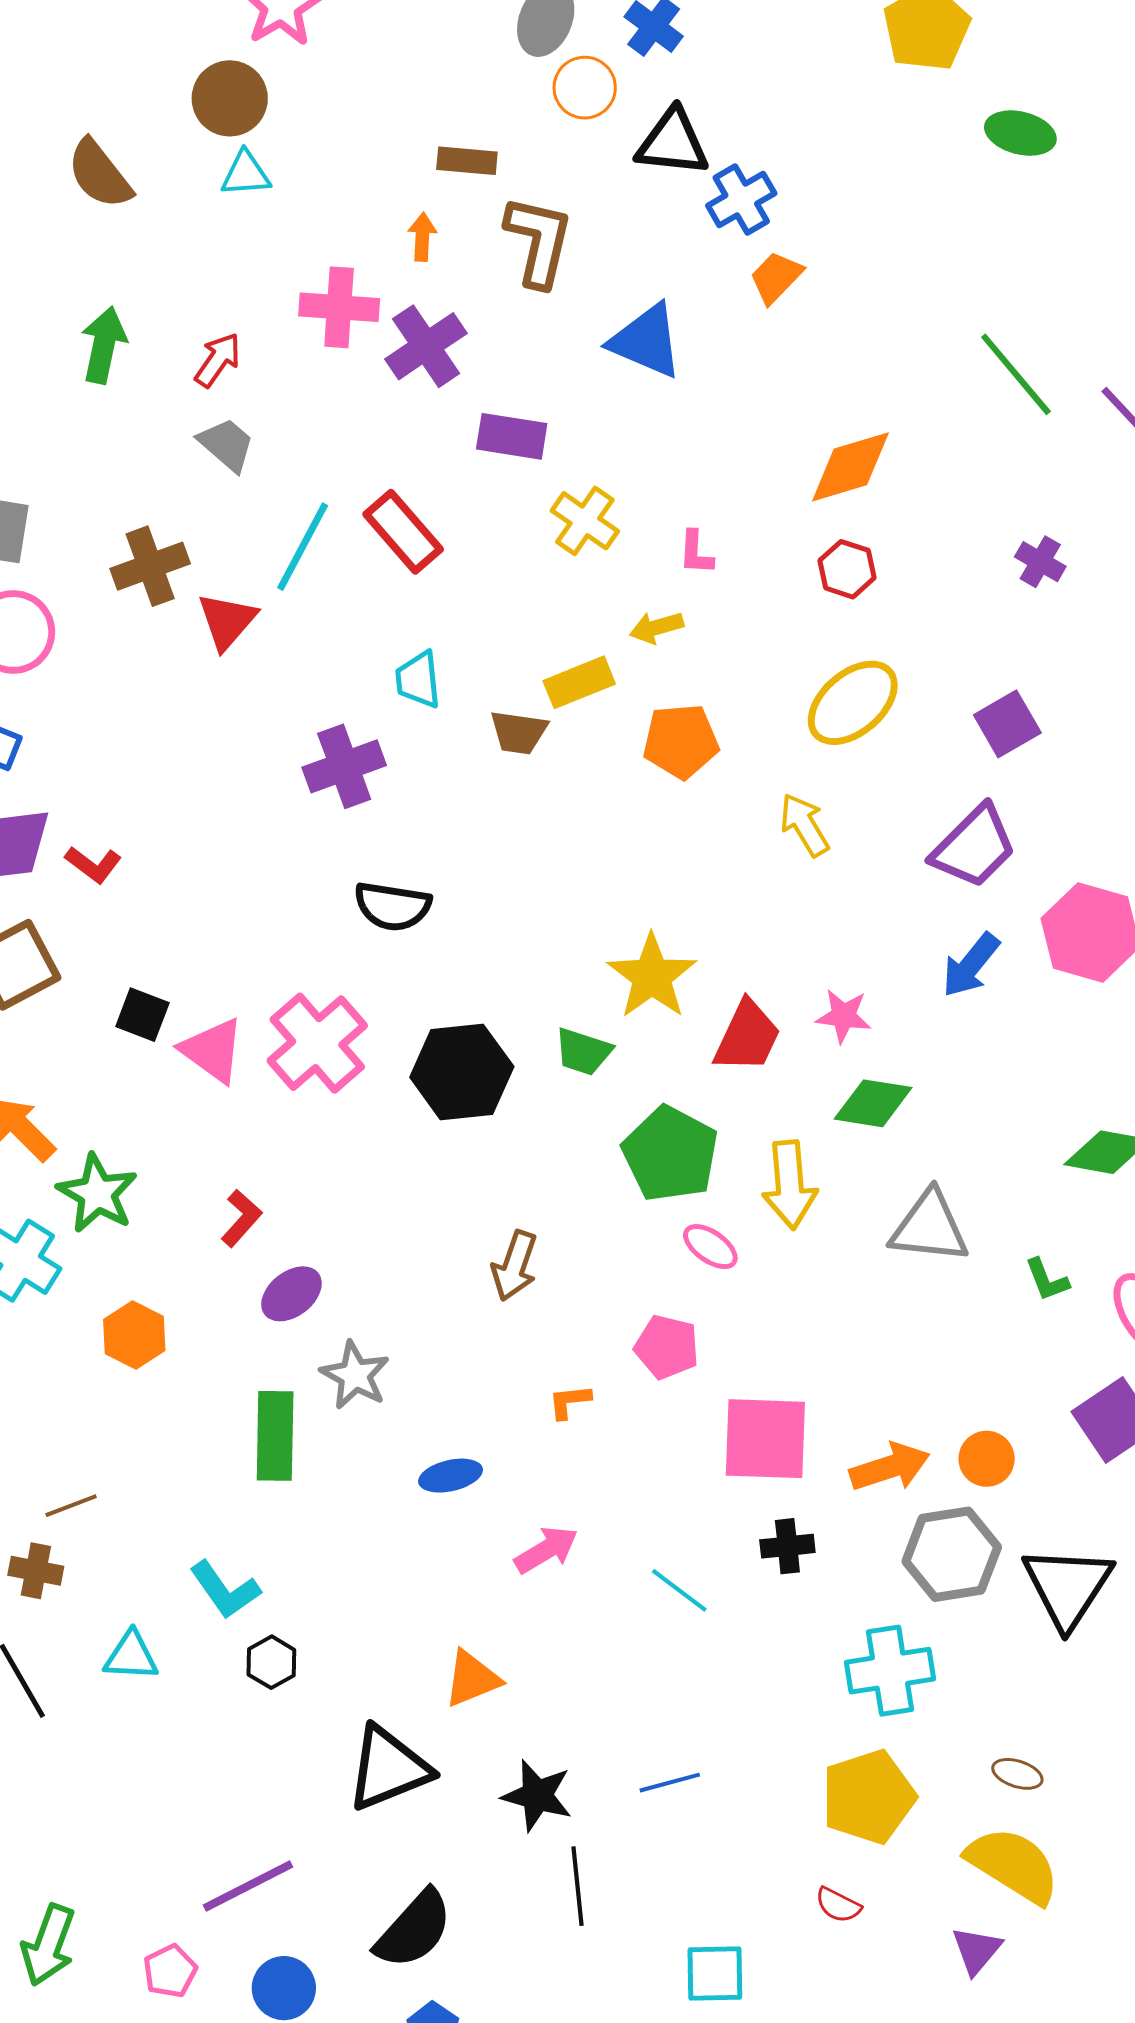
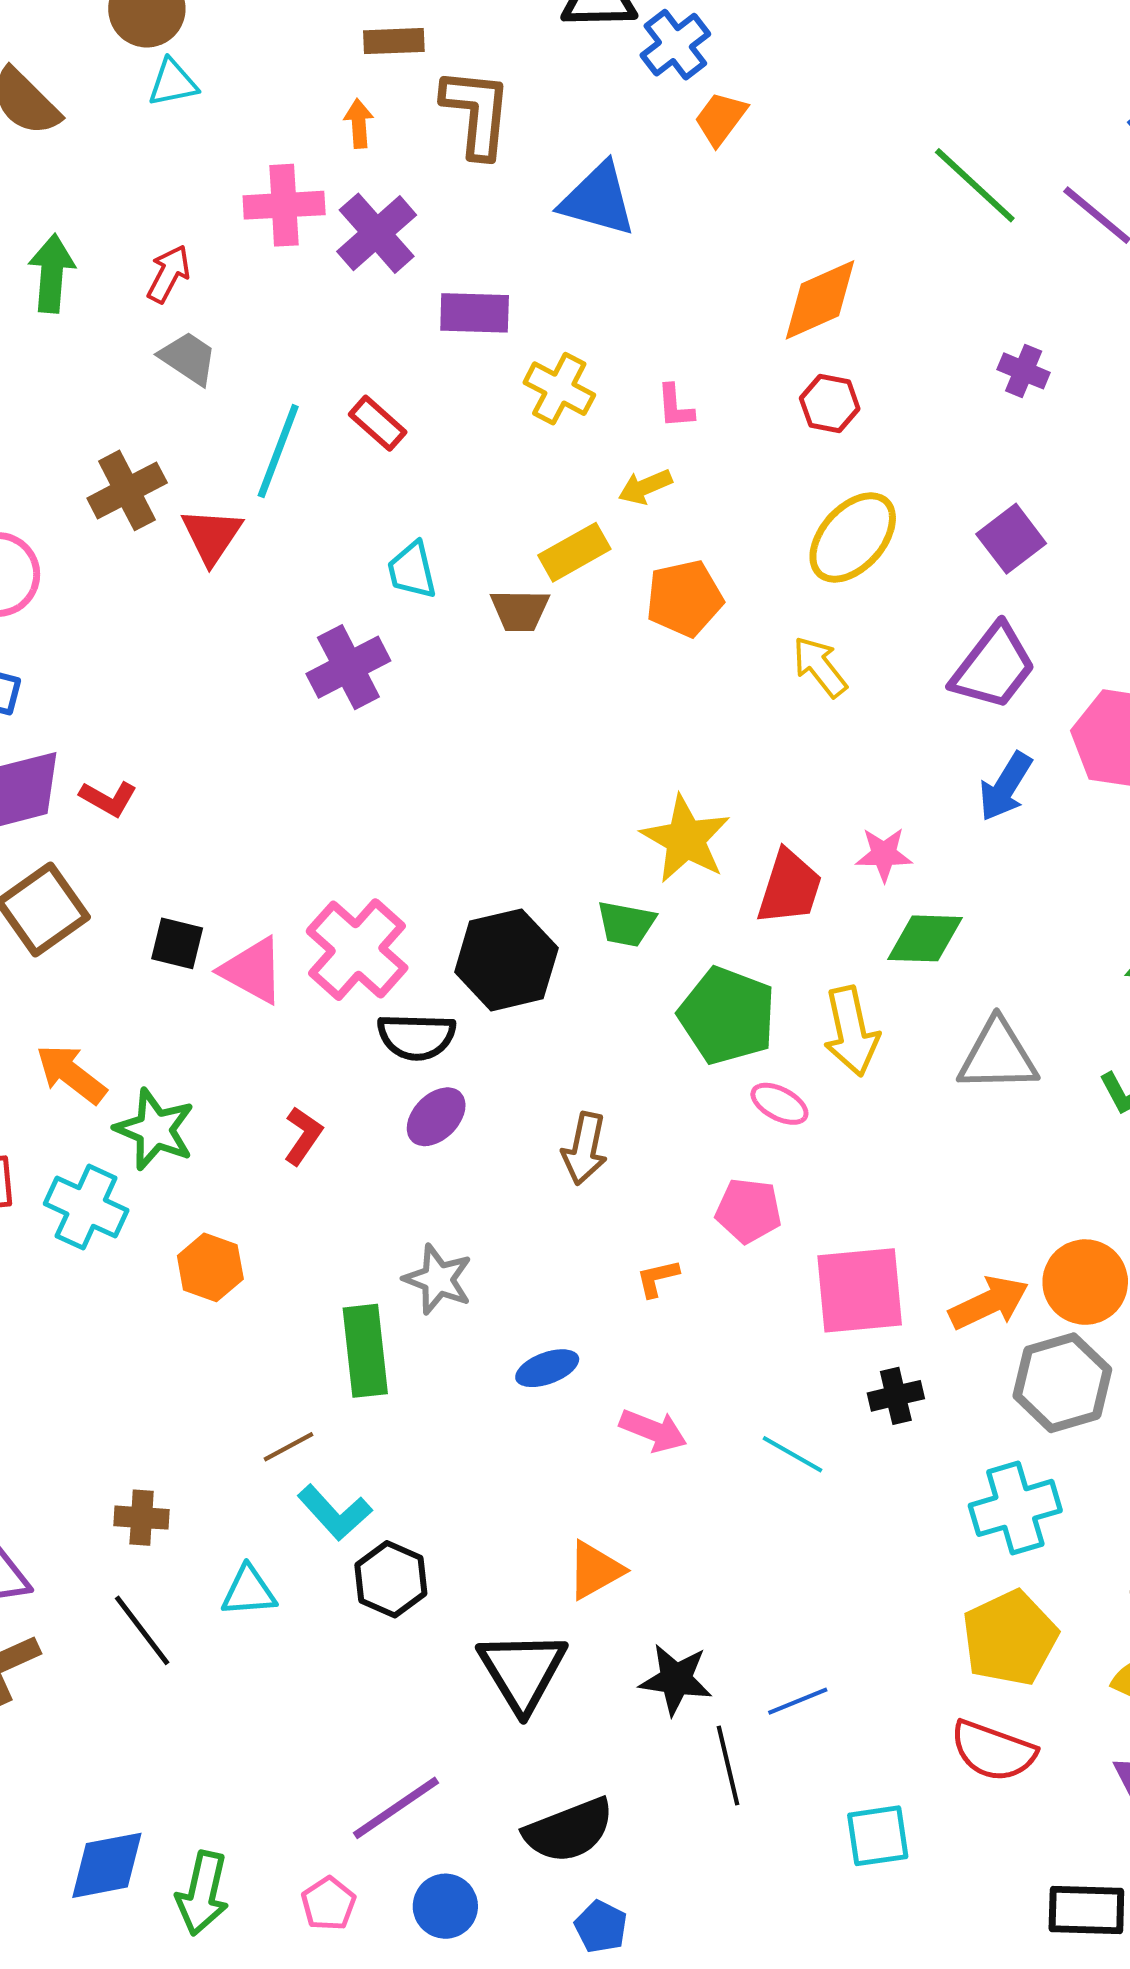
red rectangle: (403, 532) -> (378, 423), size x0.7
black semicircle: (392, 906) -> (416, 1037), moved
purple ellipse: (291, 1294) -> (436, 1117), moved
orange circle: (987, 1459) -> (1085, 1282), size x1.5
brown line: (71, 1506) -> (288, 1447), moved
pink arrow: (546, 1550) -> (653, 1431), turned 60
black hexagon: (271, 1662) -> (391, 1579), size x1.4
black triangle: (388, 1768) -> (522, 1671), turned -32
blue line: (670, 1783) -> (798, 1701), moved
red semicircle: (838, 1905) -> (993, 1751), size x1.8
black semicircle: (414, 1930) -> (569, 1830), turned 34

